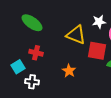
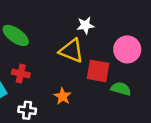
white star: (99, 22) -> (85, 25), moved
white cross: (32, 82) -> (27, 110), moved

